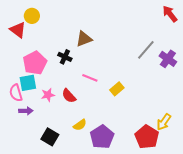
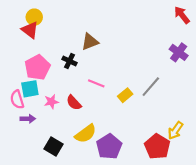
red triangle: (18, 30) -> (30, 30), moved
gray line: (146, 50) -> (151, 87), moved
purple cross: (168, 59) -> (179, 52), moved
yellow semicircle: (80, 125) -> (86, 134), size x1.5

